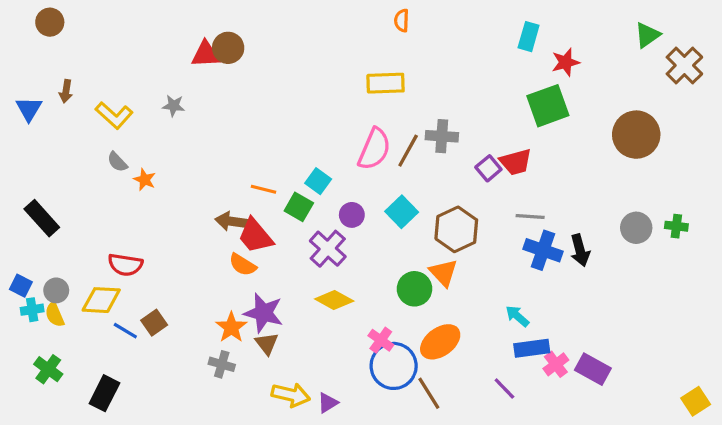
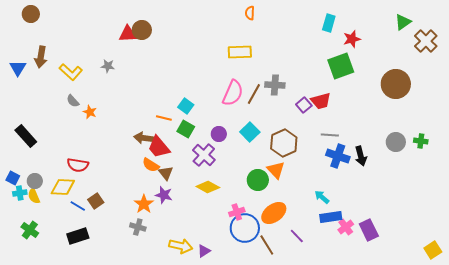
brown arrow: (66, 91) -> (41, 57), size x1.5
cyan square: (318, 181) -> (186, 106), moved
purple star: (263, 313) -> (164, 195), size x0.7
pink cross: (381, 340) -> (237, 212), turned 35
brown triangle: (267, 343) -> (166, 173), moved
purple rectangle: (593, 369) -> (369, 230), turned 35
purple line: (504, 388) -> (297, 236), moved
black rectangle: (104, 393) -> (78, 236), moved, turned 45

